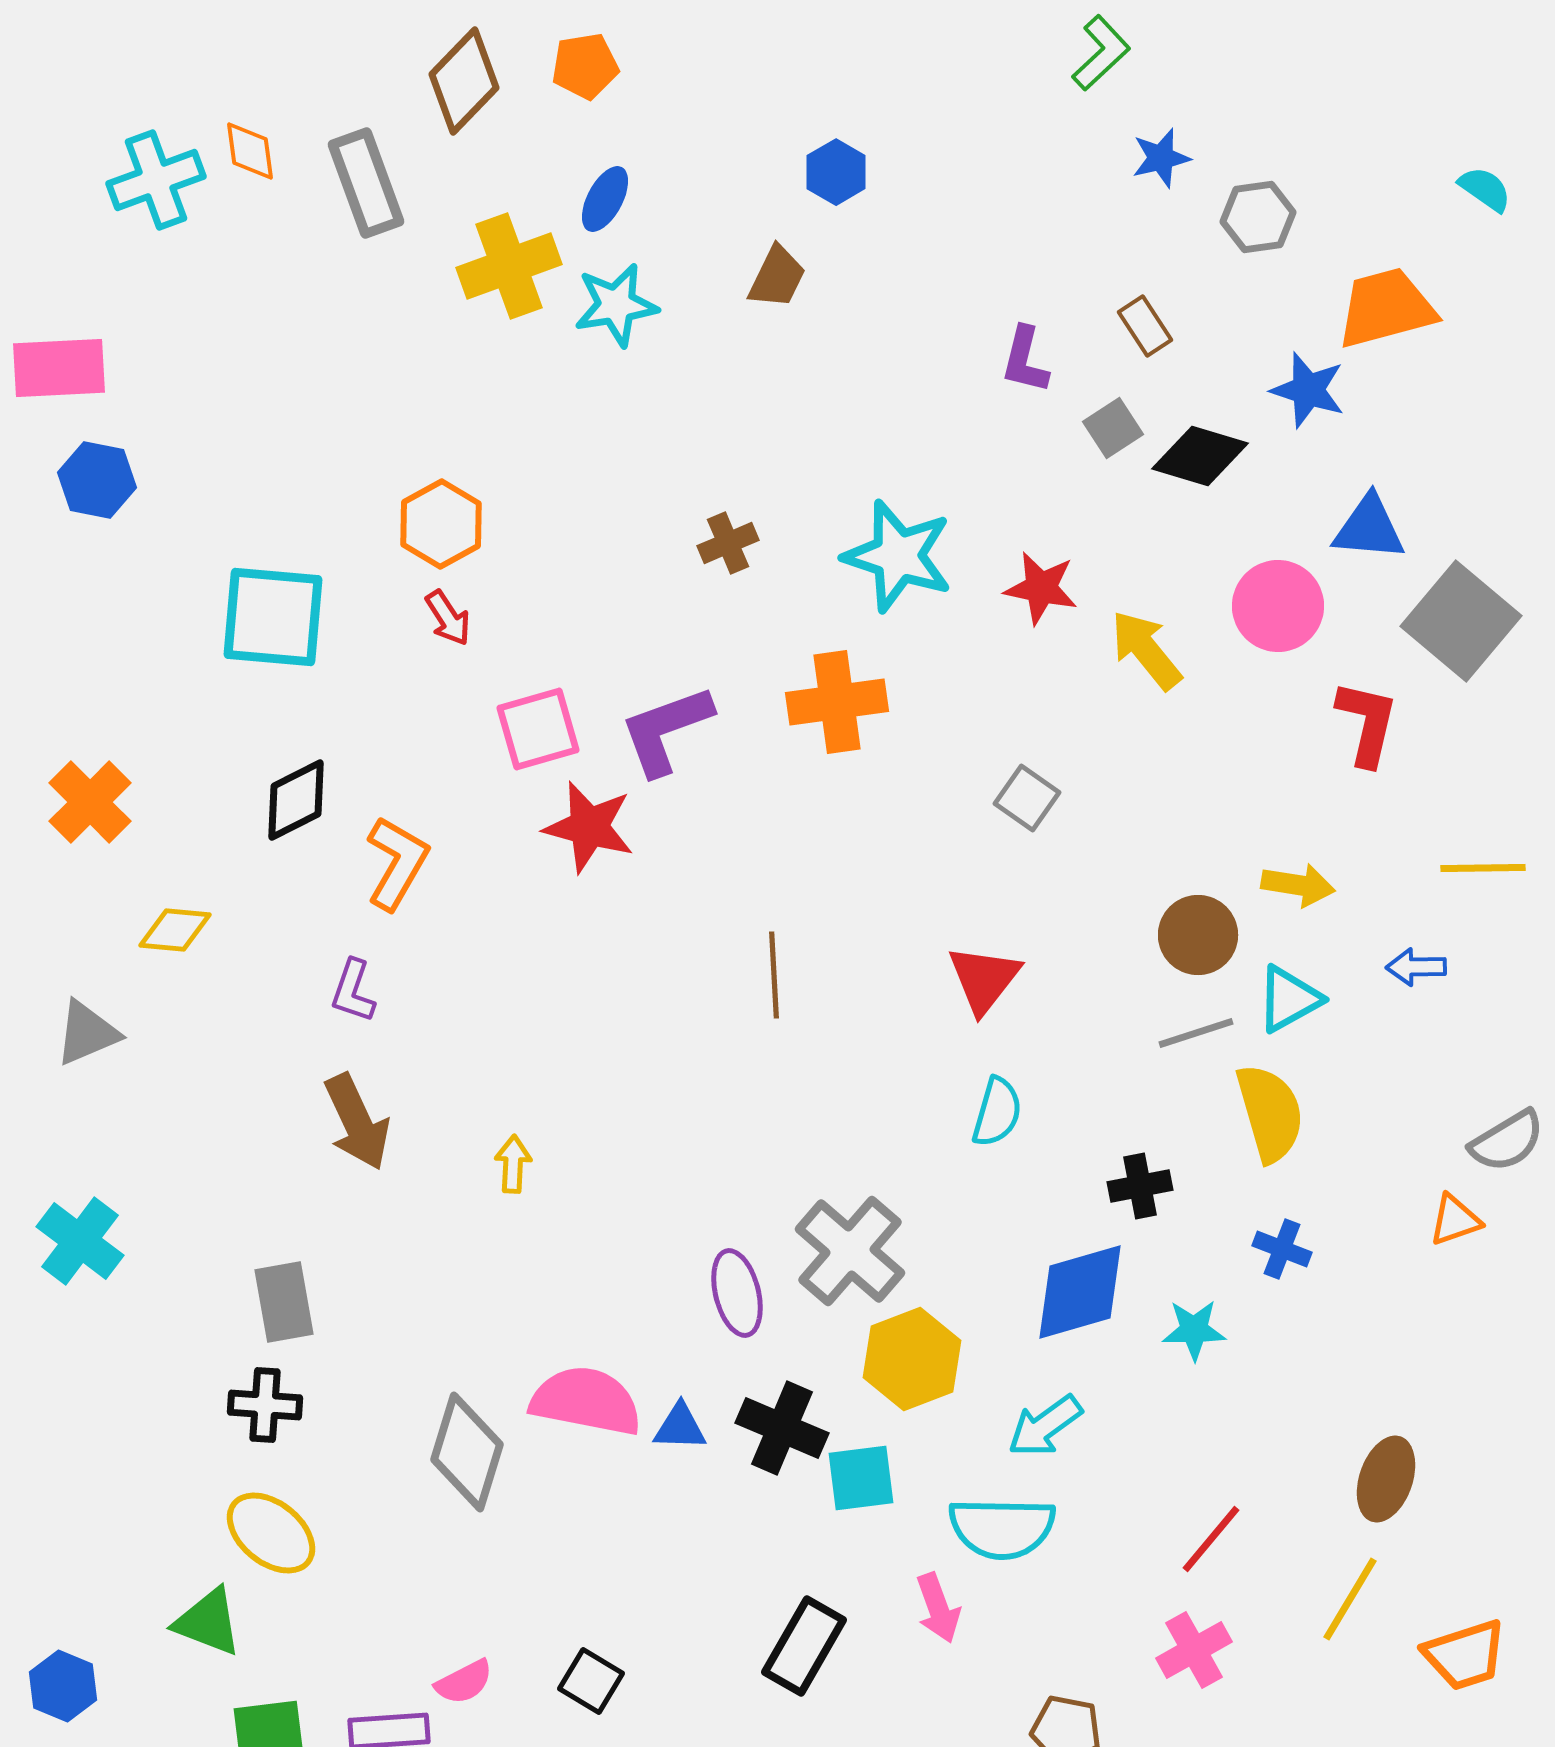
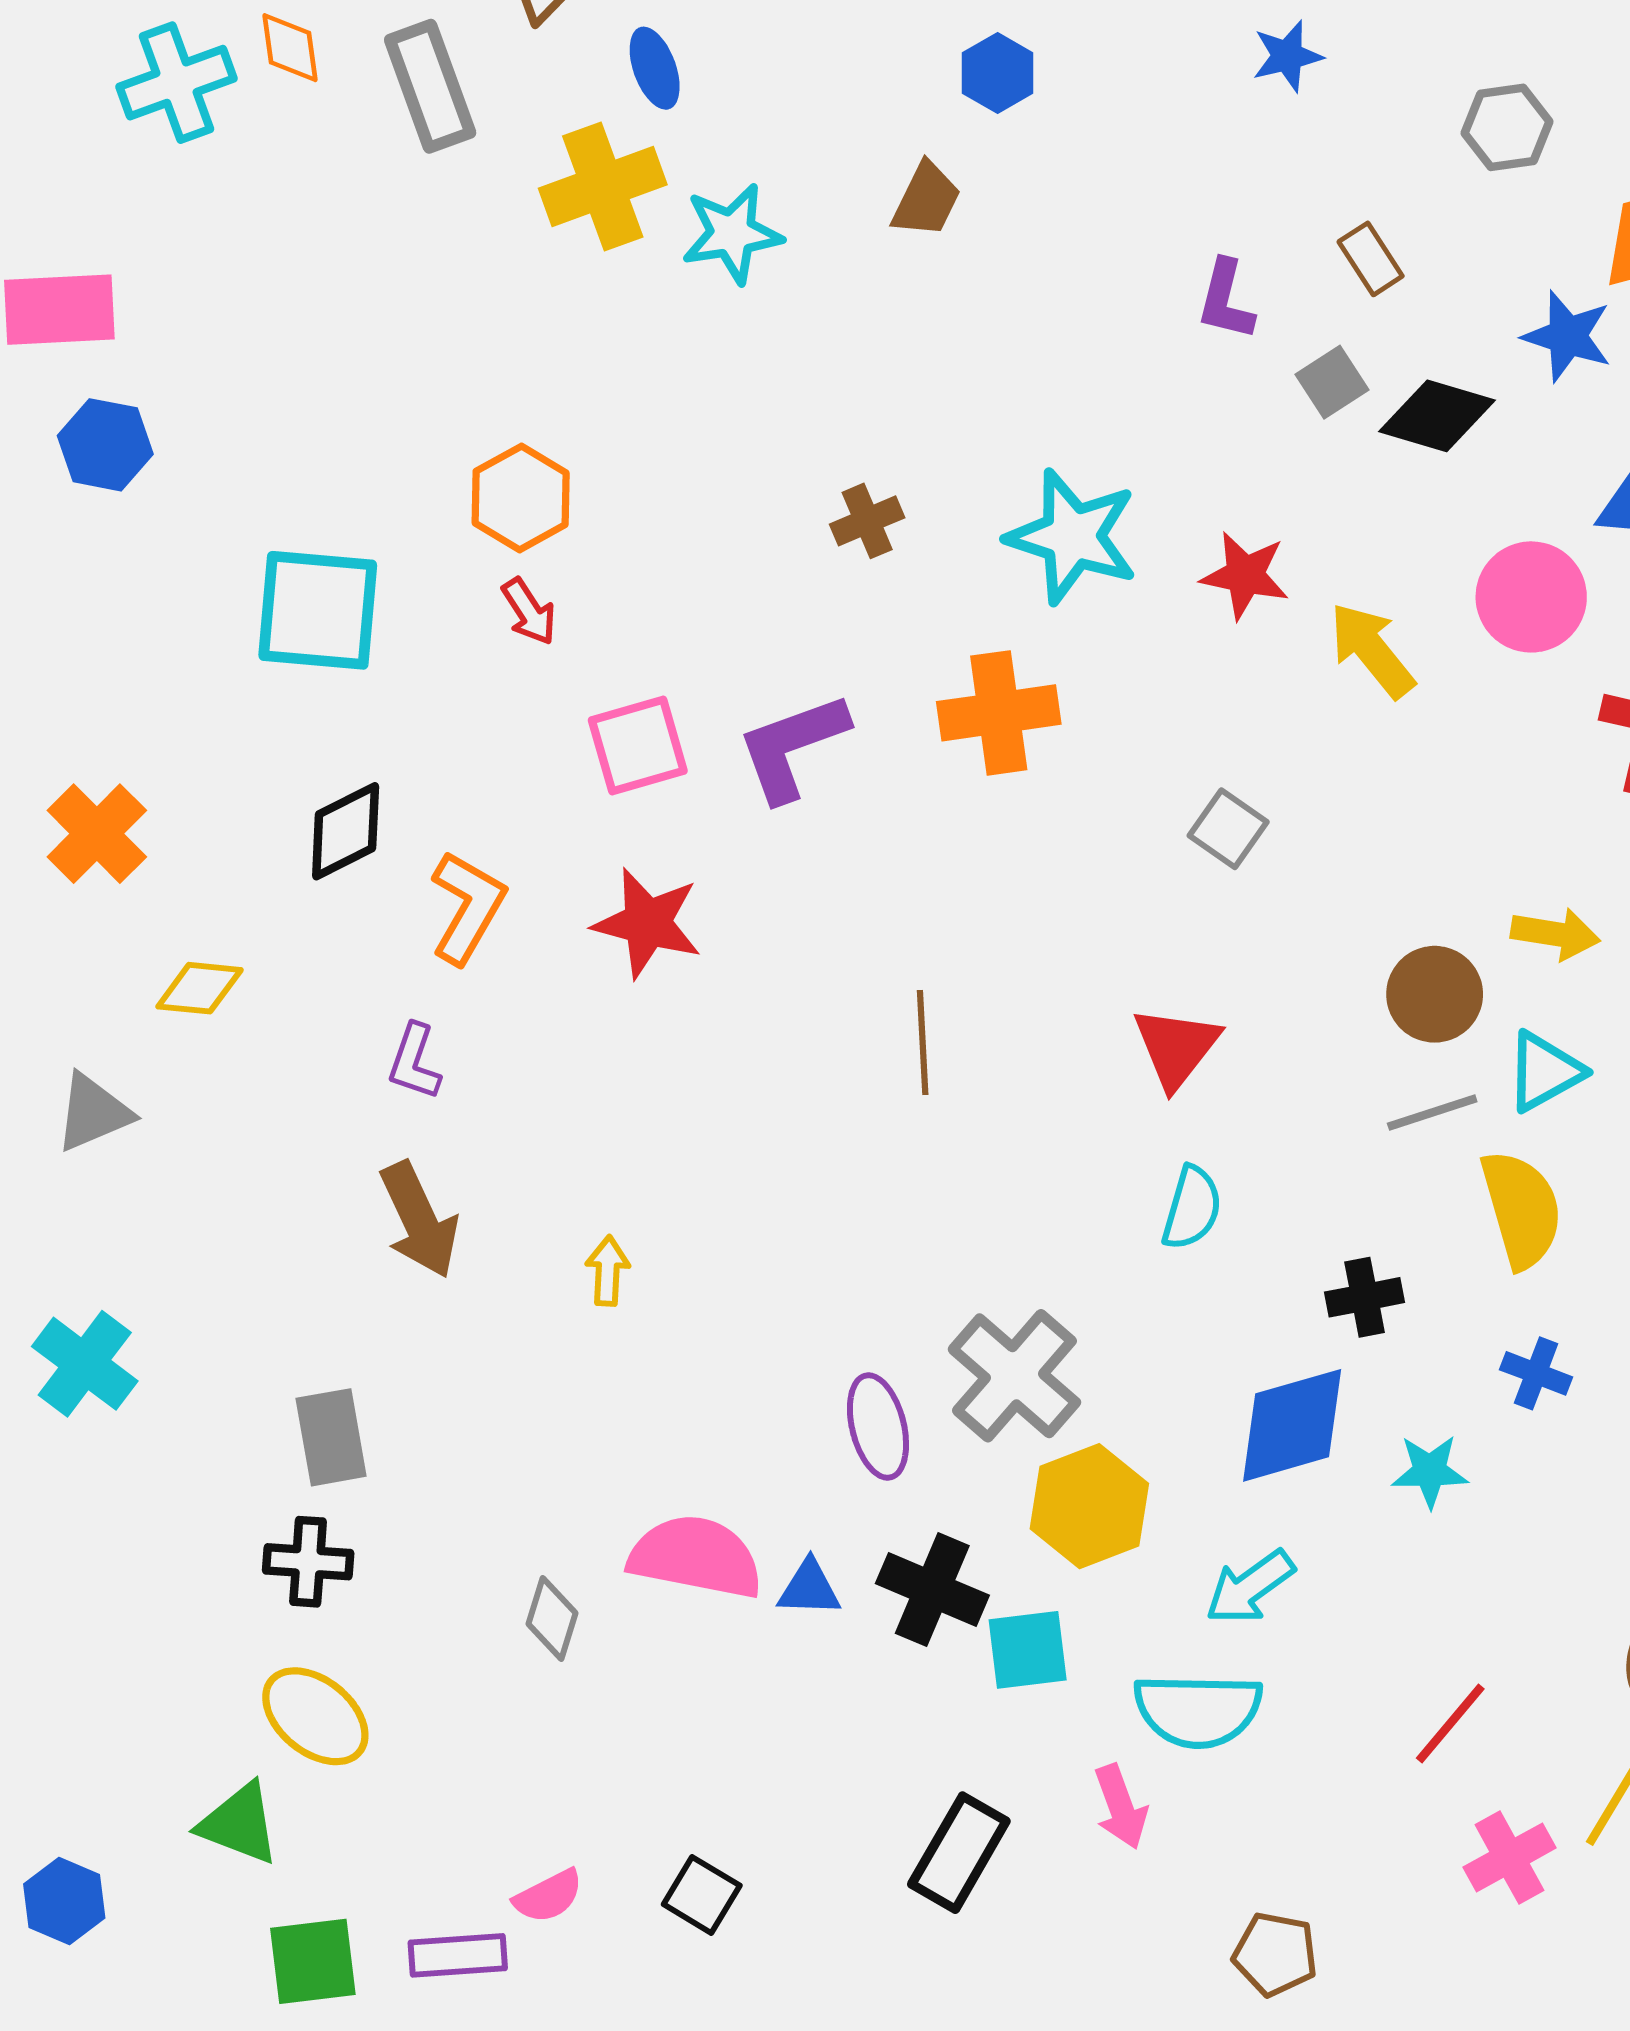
blue star: (1161, 158) -> (1287, 56), moved
blue ellipse: (605, 199) -> (655, 68), moved, turned -48
red star: (589, 827) -> (647, 923), moved
gray diamond: (467, 1452) -> (552, 1618), size x0.6
pink cross: (1194, 1650) -> (1509, 1858), moved

